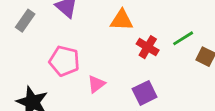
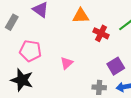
pink pentagon: (64, 61) -> (30, 51), moved
purple square: (145, 93) -> (116, 66), moved

